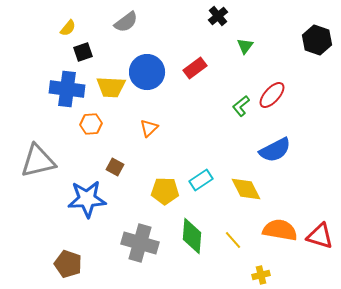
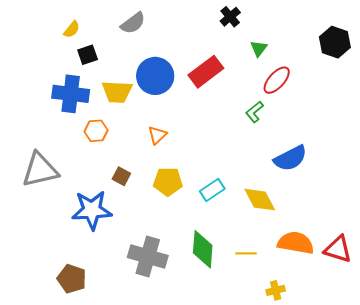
red rectangle: (195, 68) -> (206, 72), size x1.4
red ellipse: (272, 95) -> (277, 80), moved
yellow pentagon: (165, 191) -> (168, 182), moved
yellow line: (233, 240) -> (246, 253), turned -48

